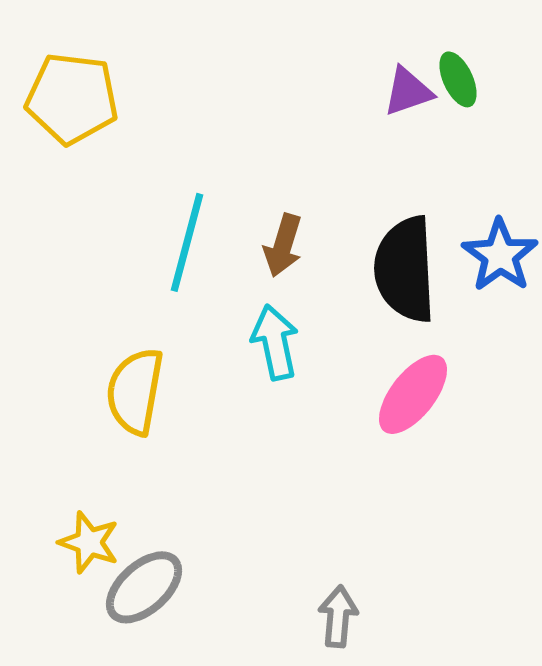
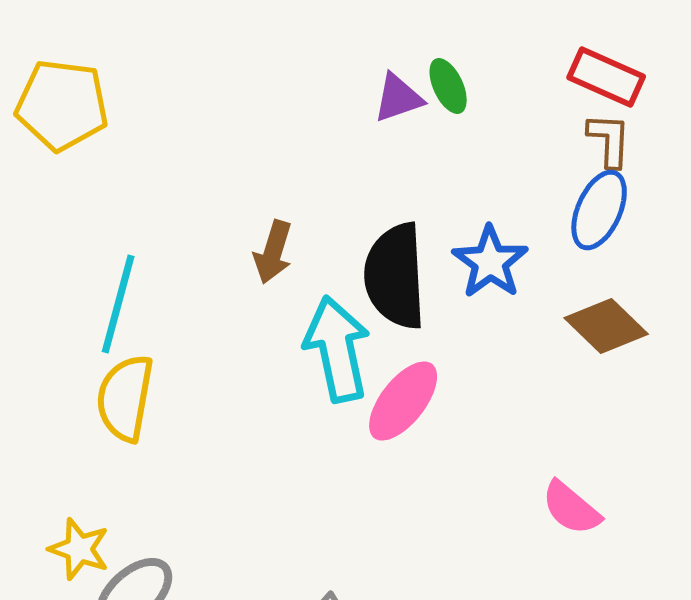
cyan line: (187, 242) -> (118, 304), moved
cyan arrow: (275, 342) -> (337, 349), moved, size x1.4

